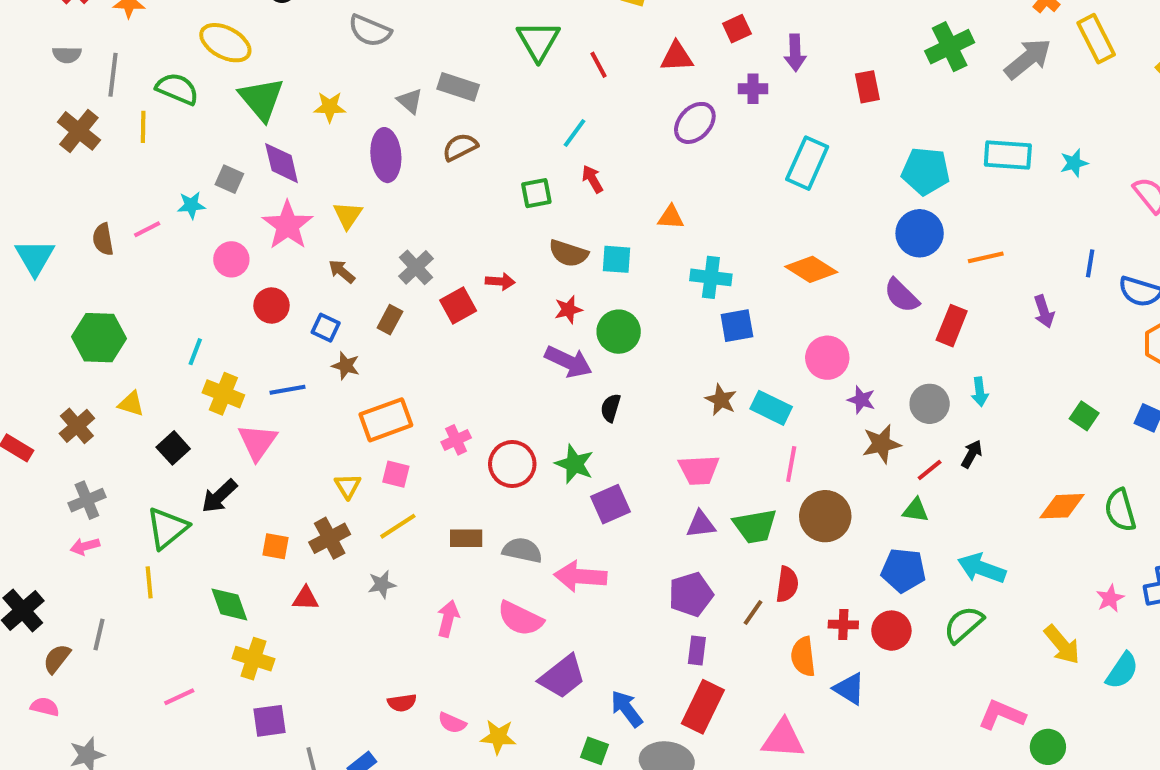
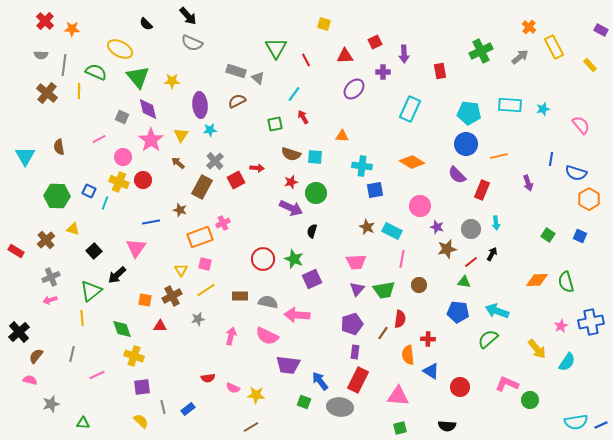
gray arrow: (1028, 59) -> (520, 57), size x0.7
gray triangle: (410, 101) -> (258, 78), moved
cyan star: (191, 205) -> (210, 130), moved
pink line: (147, 229) -> (99, 139), moved
brown rectangle: (390, 320) -> (202, 187), size x1.6
blue square: (326, 328) -> (89, 191), moved
yellow cross: (223, 394) -> (119, 182), moved
pink cross: (456, 440) -> (223, 223), moved
brown circle: (825, 516) -> (419, 285), size x0.6
purple triangle: (701, 524) -> (357, 289), turned -42
red circle: (891, 631) -> (460, 387), moved
gray line: (99, 635) -> (72, 354), moved
purple trapezoid: (562, 677) -> (288, 365), turned 45

